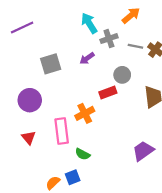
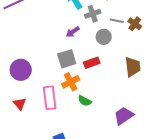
gray square: (51, 64) -> (67, 59), moved
gray circle: (122, 75) -> (104, 37), moved
green semicircle: (83, 154) -> (85, 101), moved

